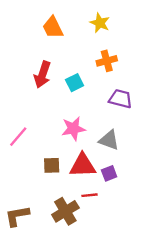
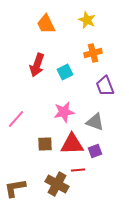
purple trapezoid: (121, 99) -> (105, 86), turned -125
brown cross: (65, 211) -> (57, 184), turned -30

